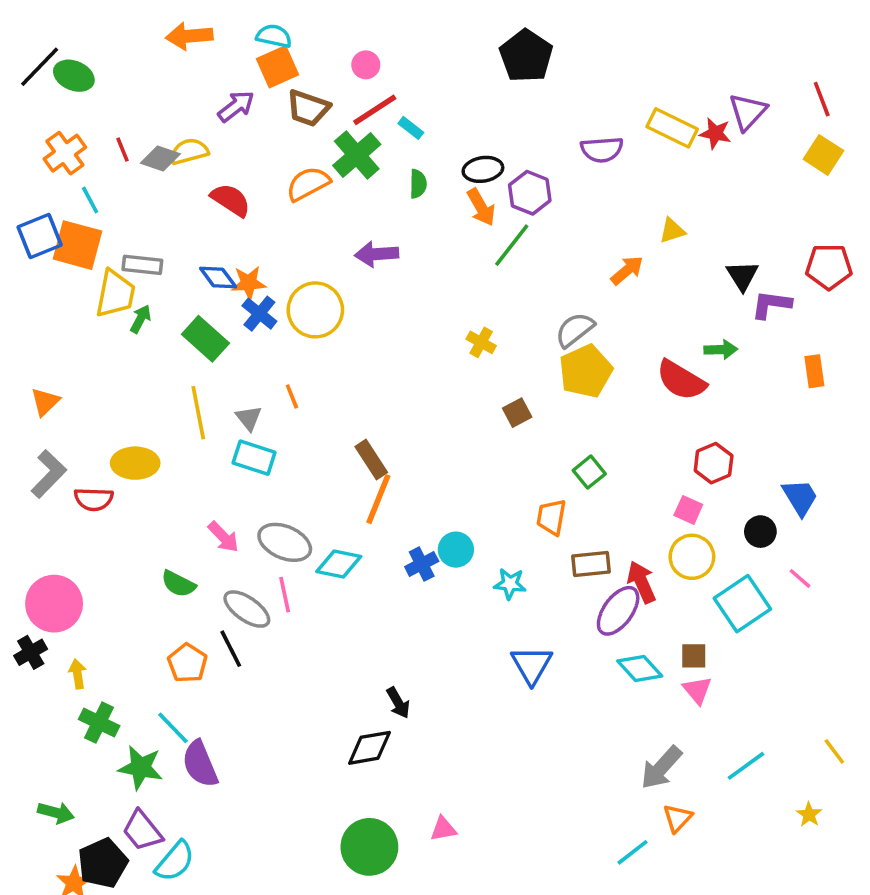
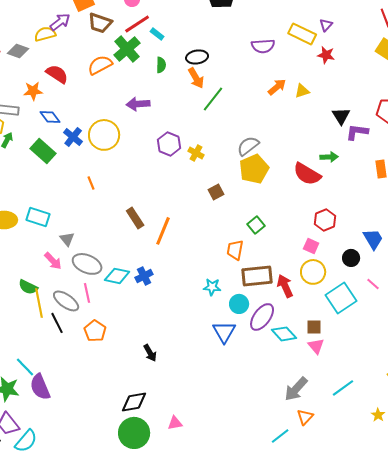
purple triangle: (748, 112) -> (326, 25), moved, size x0.6
red star: (715, 133) -> (326, 55), moved
yellow semicircle: (189, 151) -> (45, 34), moved
purple hexagon: (530, 193) -> (169, 144), moved
orange arrow: (627, 270) -> (277, 87), moved
orange star: (249, 283) -> (33, 91), moved
yellow line: (198, 413) -> (39, 303), moved
gray triangle: (249, 418) -> (67, 239), moved
cyan rectangle: (254, 458) -> (38, 217), moved
orange line: (378, 499) -> (163, 231), moved
cyan circle: (456, 550) -> (239, 304), moved
blue cross: (422, 564) -> (144, 276), moved
brown rectangle: (591, 564) -> (257, 276), size x1.4
purple ellipse: (618, 611) -> (262, 317), moved
orange pentagon: (187, 663) -> (95, 331), moved
black diamond: (369, 748) -> (134, 402), moved

